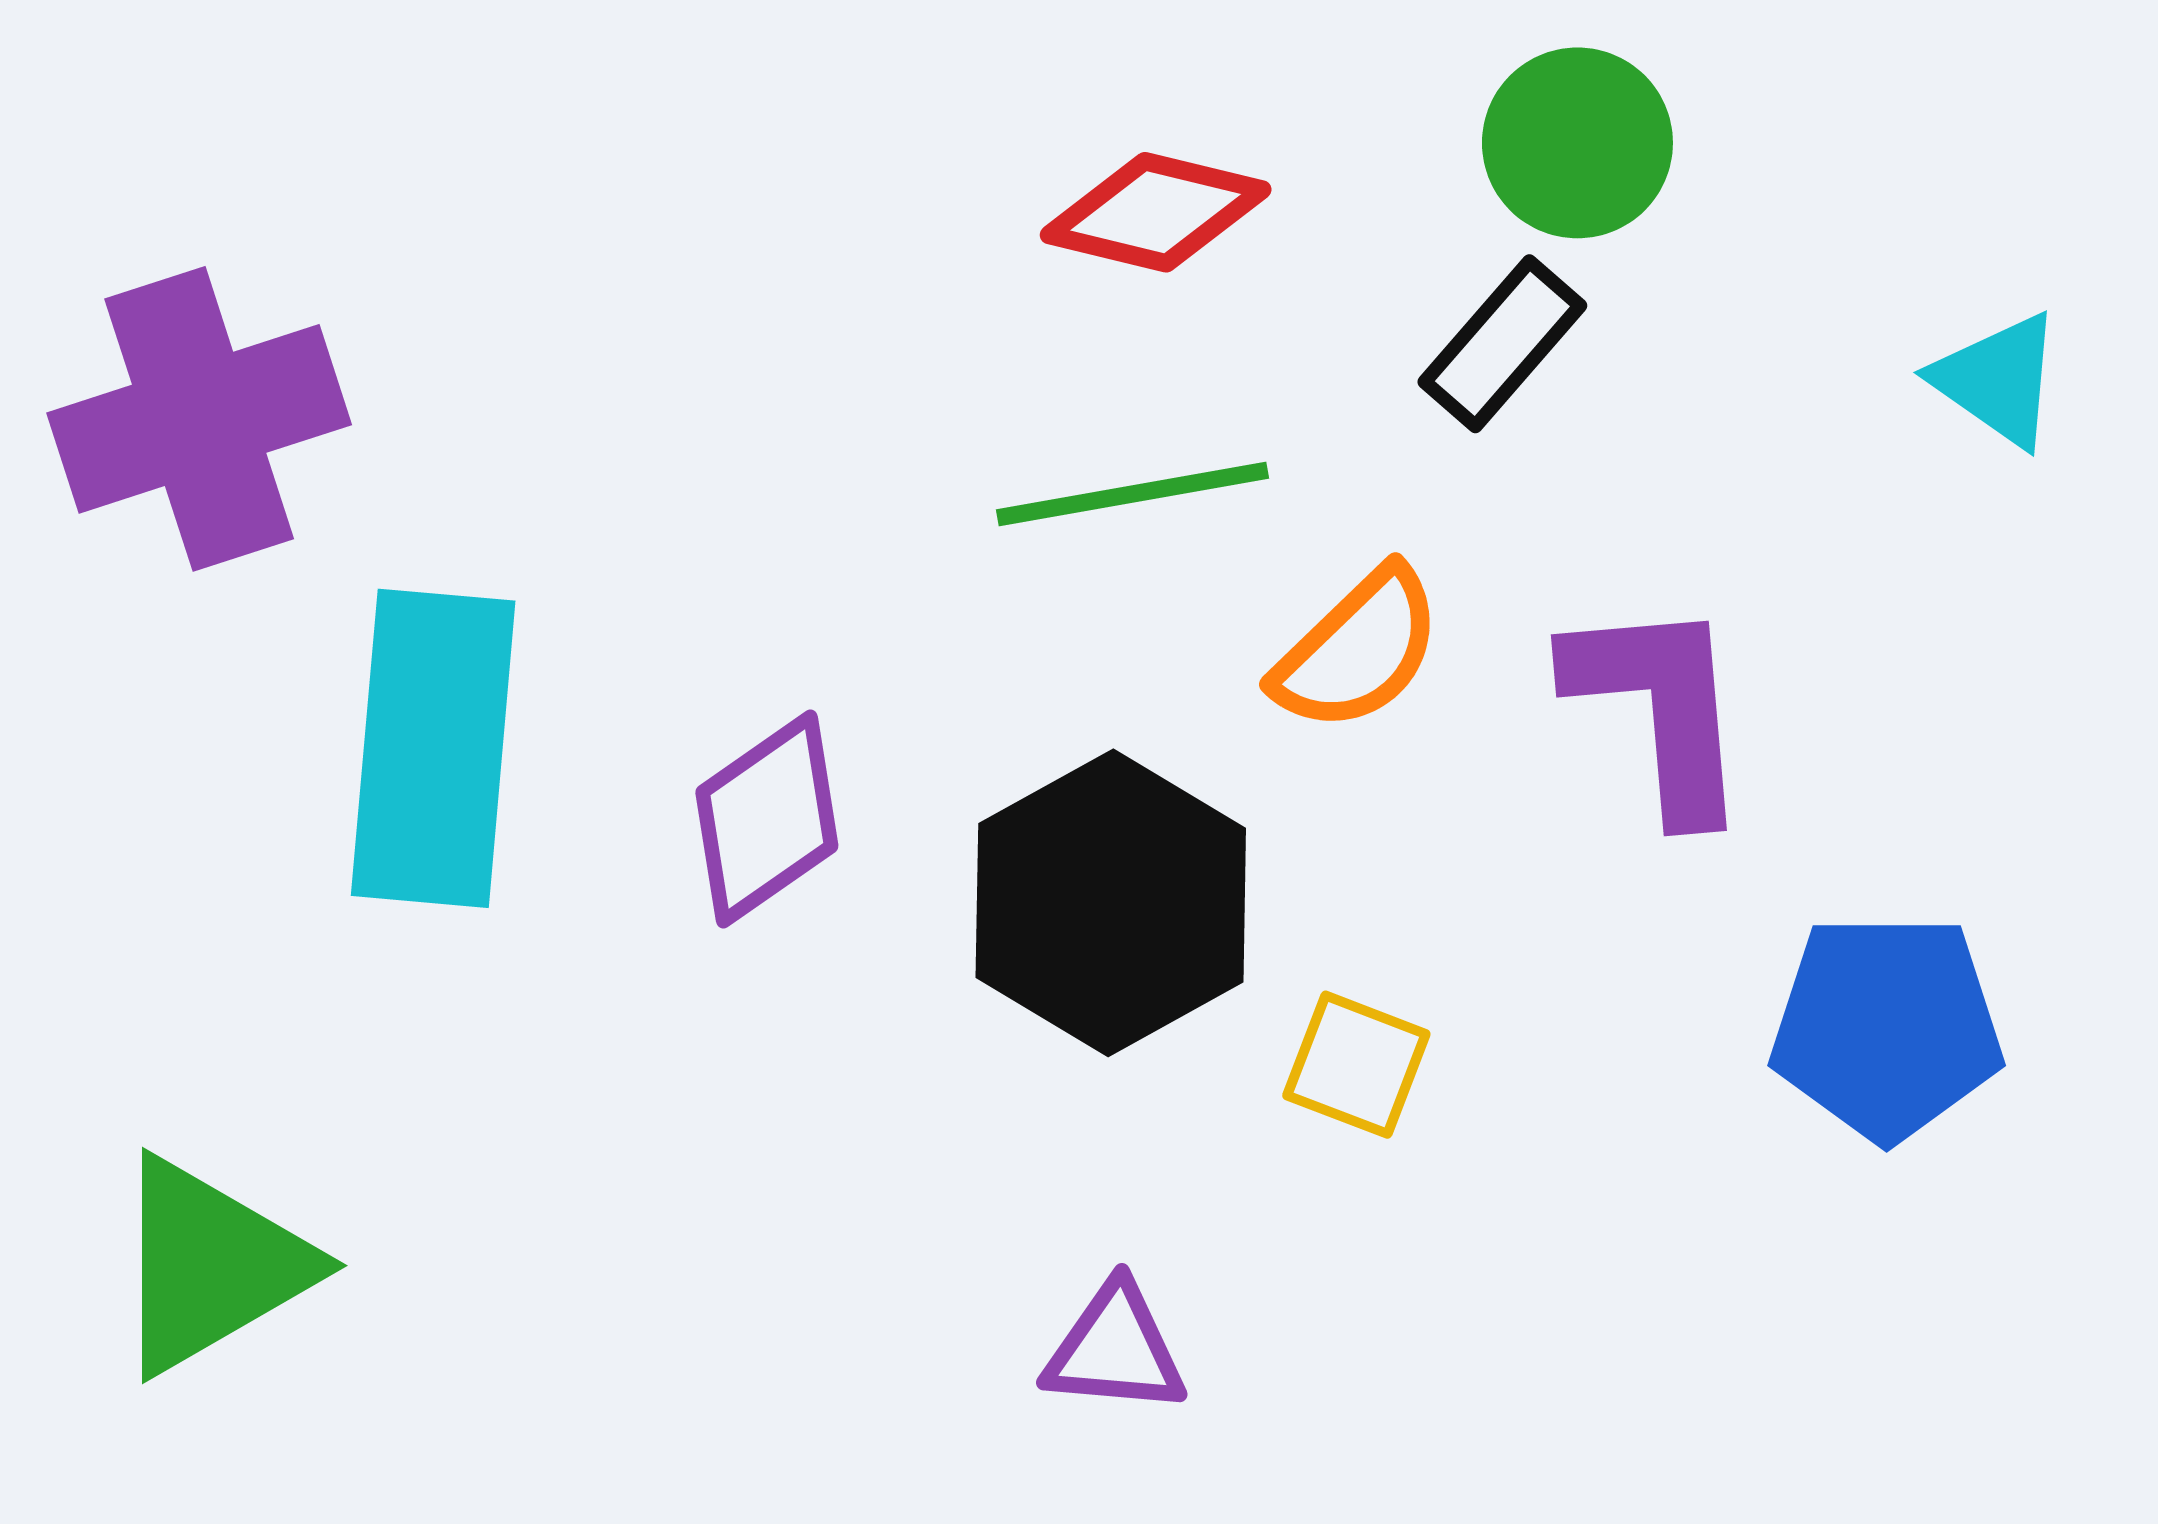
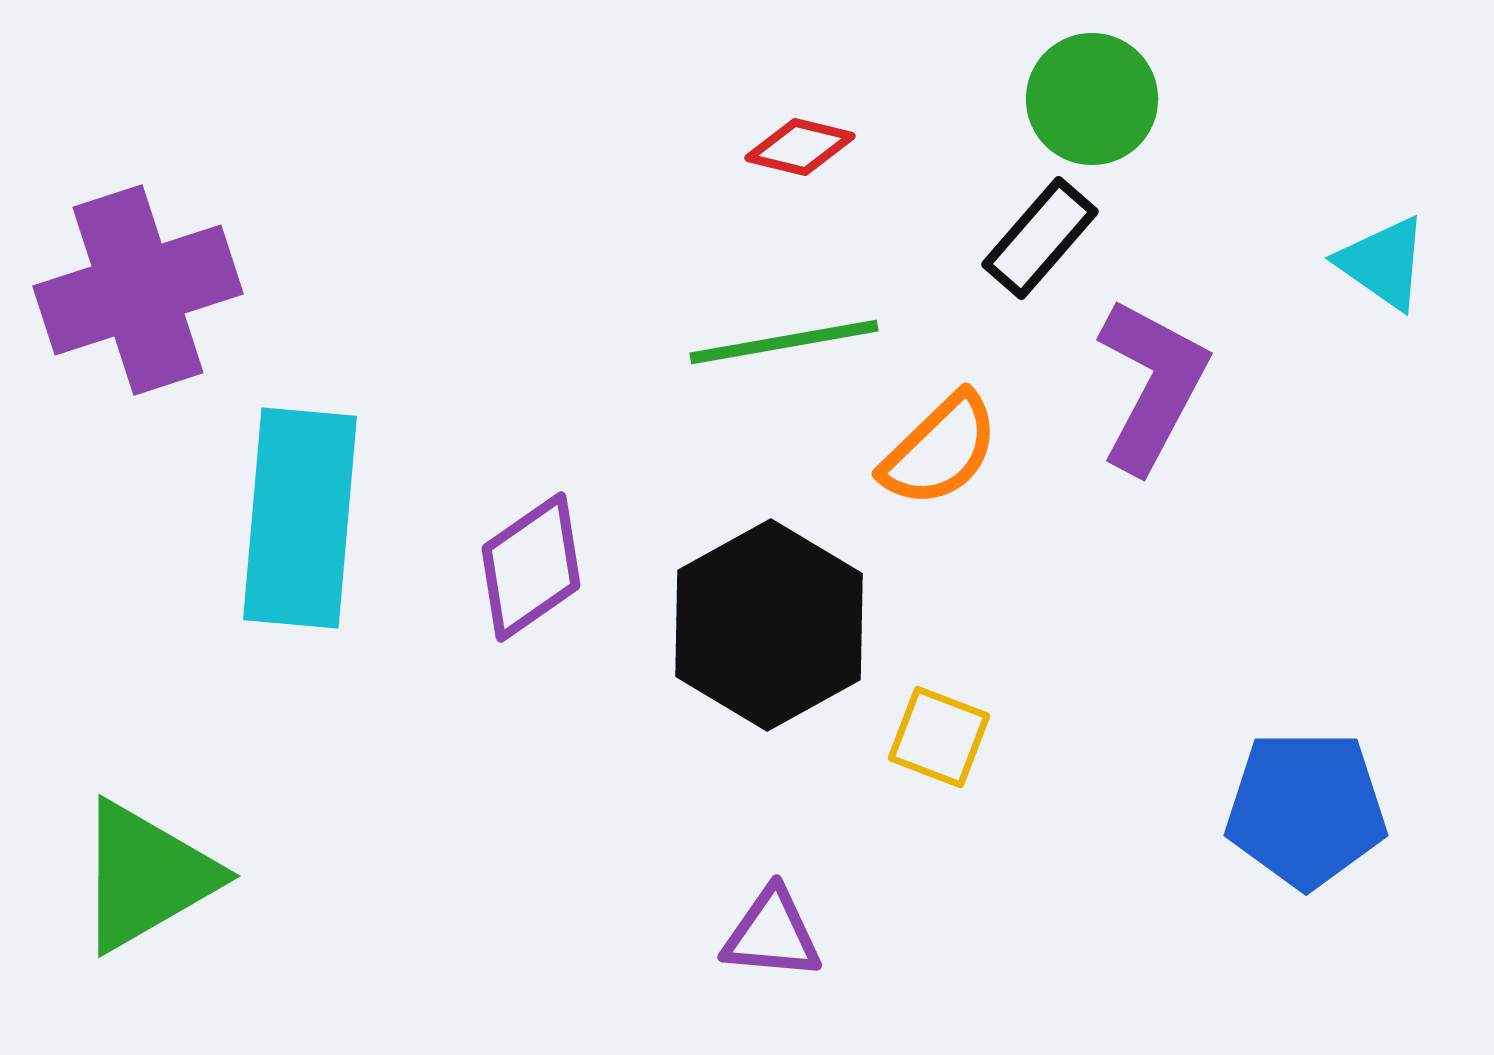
red diamond: (1156, 212) -> (800, 147), size x0.7
purple L-shape: (1660, 708) -> (1152, 385), moved, turned 33
blue pentagon: (1887, 1027) -> (1306, 809), moved

